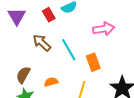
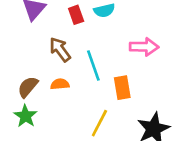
orange semicircle: (51, 82) -> (60, 84), moved

